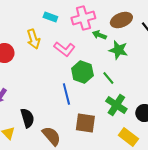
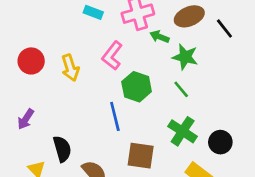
yellow arrow: (33, 39) -> (70, 68), moved
pink L-shape: (64, 49) -> (112, 56), turned 90
green line: (108, 78) -> (181, 89), moved

